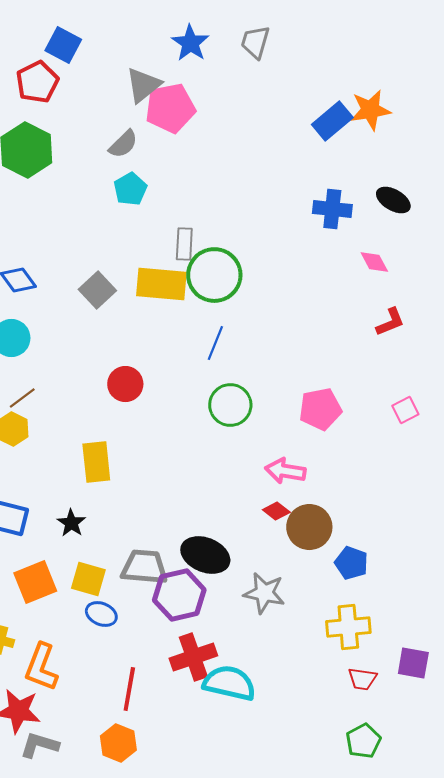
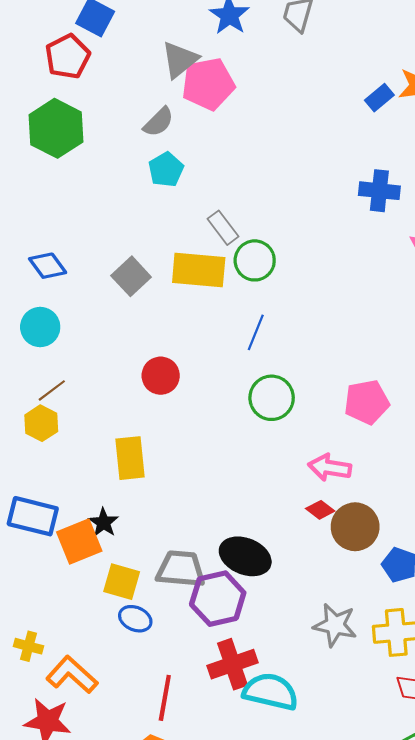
blue rectangle: (332, 121) -> (379, 98), size x0.7
gray rectangle: (184, 244) -> (223, 228), turned -40
green circle: (214, 275) -> (255, 260), size x0.7
orange square: (35, 582) -> (79, 542), moved
gray star: (264, 593) -> (335, 625), moved
orange L-shape: (41, 667) -> (72, 675), turned 111

